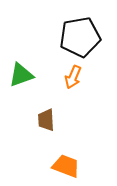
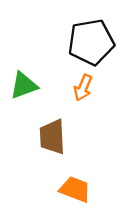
brown trapezoid: (46, 120) -> (52, 137), size x1.4

